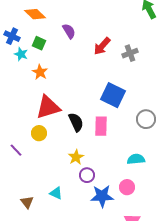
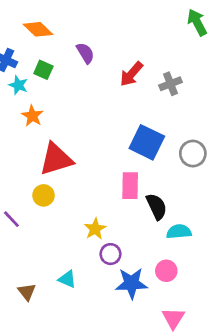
orange star: (40, 72) -> (32, 116), moved
gray circle: (146, 119) -> (193, 154), moved
black semicircle: (76, 122) -> (157, 207), moved

